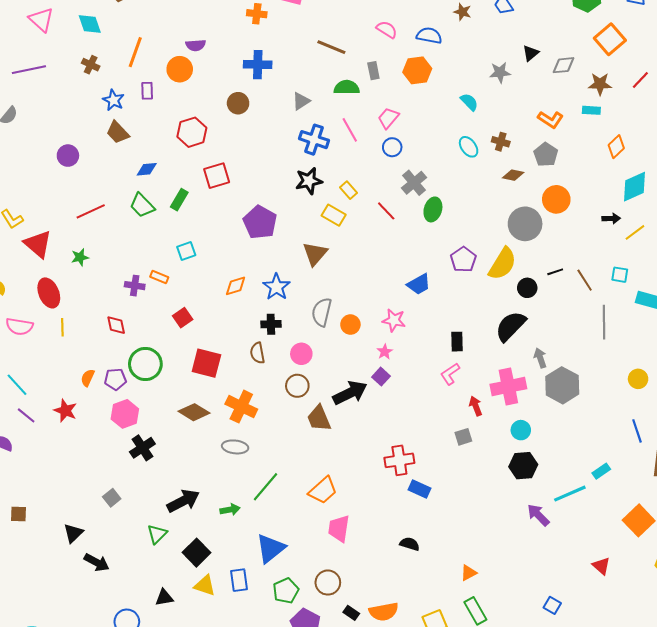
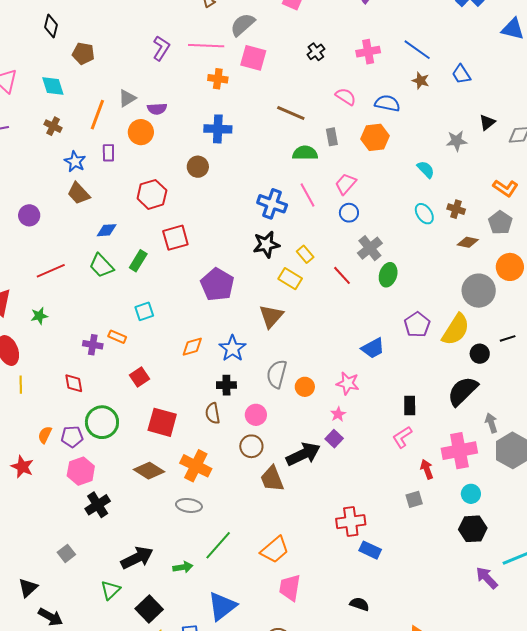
gray triangle: (301, 101) -> (127, 98), moved

